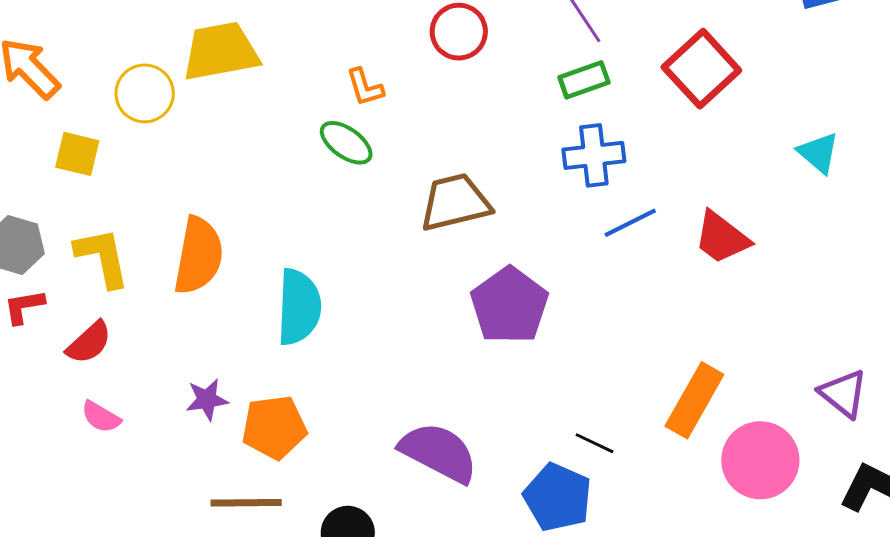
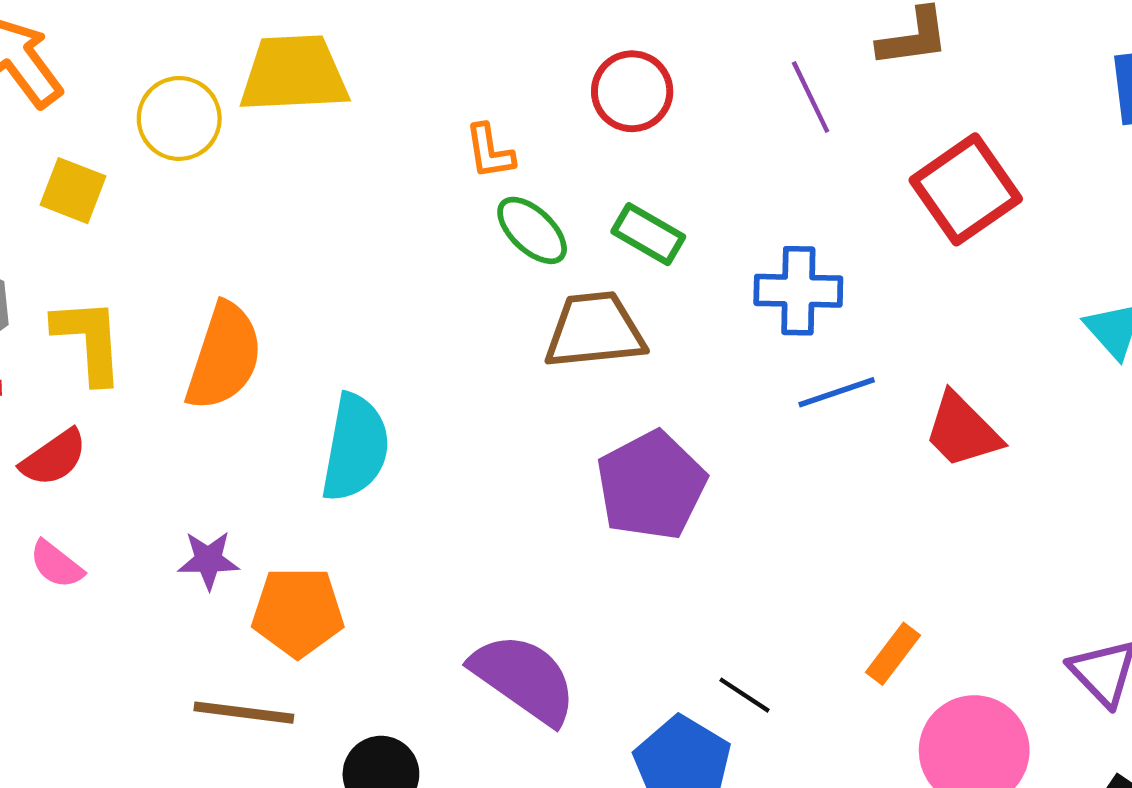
green rectangle: (584, 80) -> (648, 234), moved, turned 42
green ellipse: (346, 143) -> (532, 230), moved
orange rectangle: (694, 400) -> (893, 654), size x0.6

